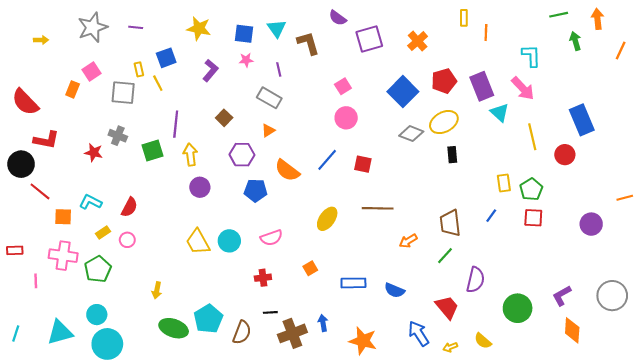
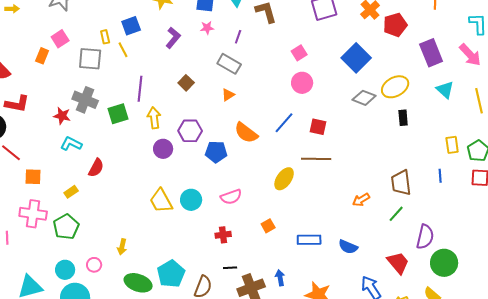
purple line: (279, 69) -> (238, 37), turned 32
red pentagon: (444, 81) -> (395, 25), moved
cyan triangle: (500, 113) -> (445, 90), moved
gray cross: (118, 136) -> (85, 100), size x1.4
purple hexagon: (242, 155) -> (190, 131), moved
cyan L-shape: (90, 202) -> (71, 144), moved
brown line: (378, 208) -> (316, 159), moved
blue line: (491, 216) -> (440, 176), turned -40
pink circle: (127, 240) -> (94, 265), moved
green circle: (518, 308) -> (444, 263), moved

